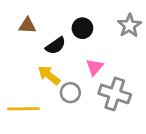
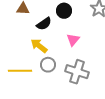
gray circle: (70, 93) -> (48, 65), moved
gray cross: (115, 94) -> (77, 72), moved

